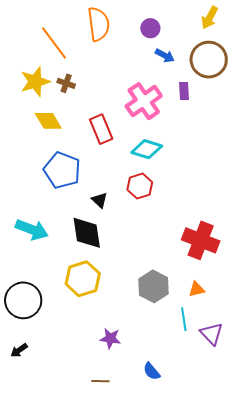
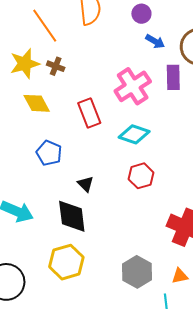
purple rectangle: (184, 91) -> (173, 77), size x1.4
blue pentagon: (62, 170) -> (49, 153), size x0.7
red hexagon: (140, 186) -> (141, 176), moved

